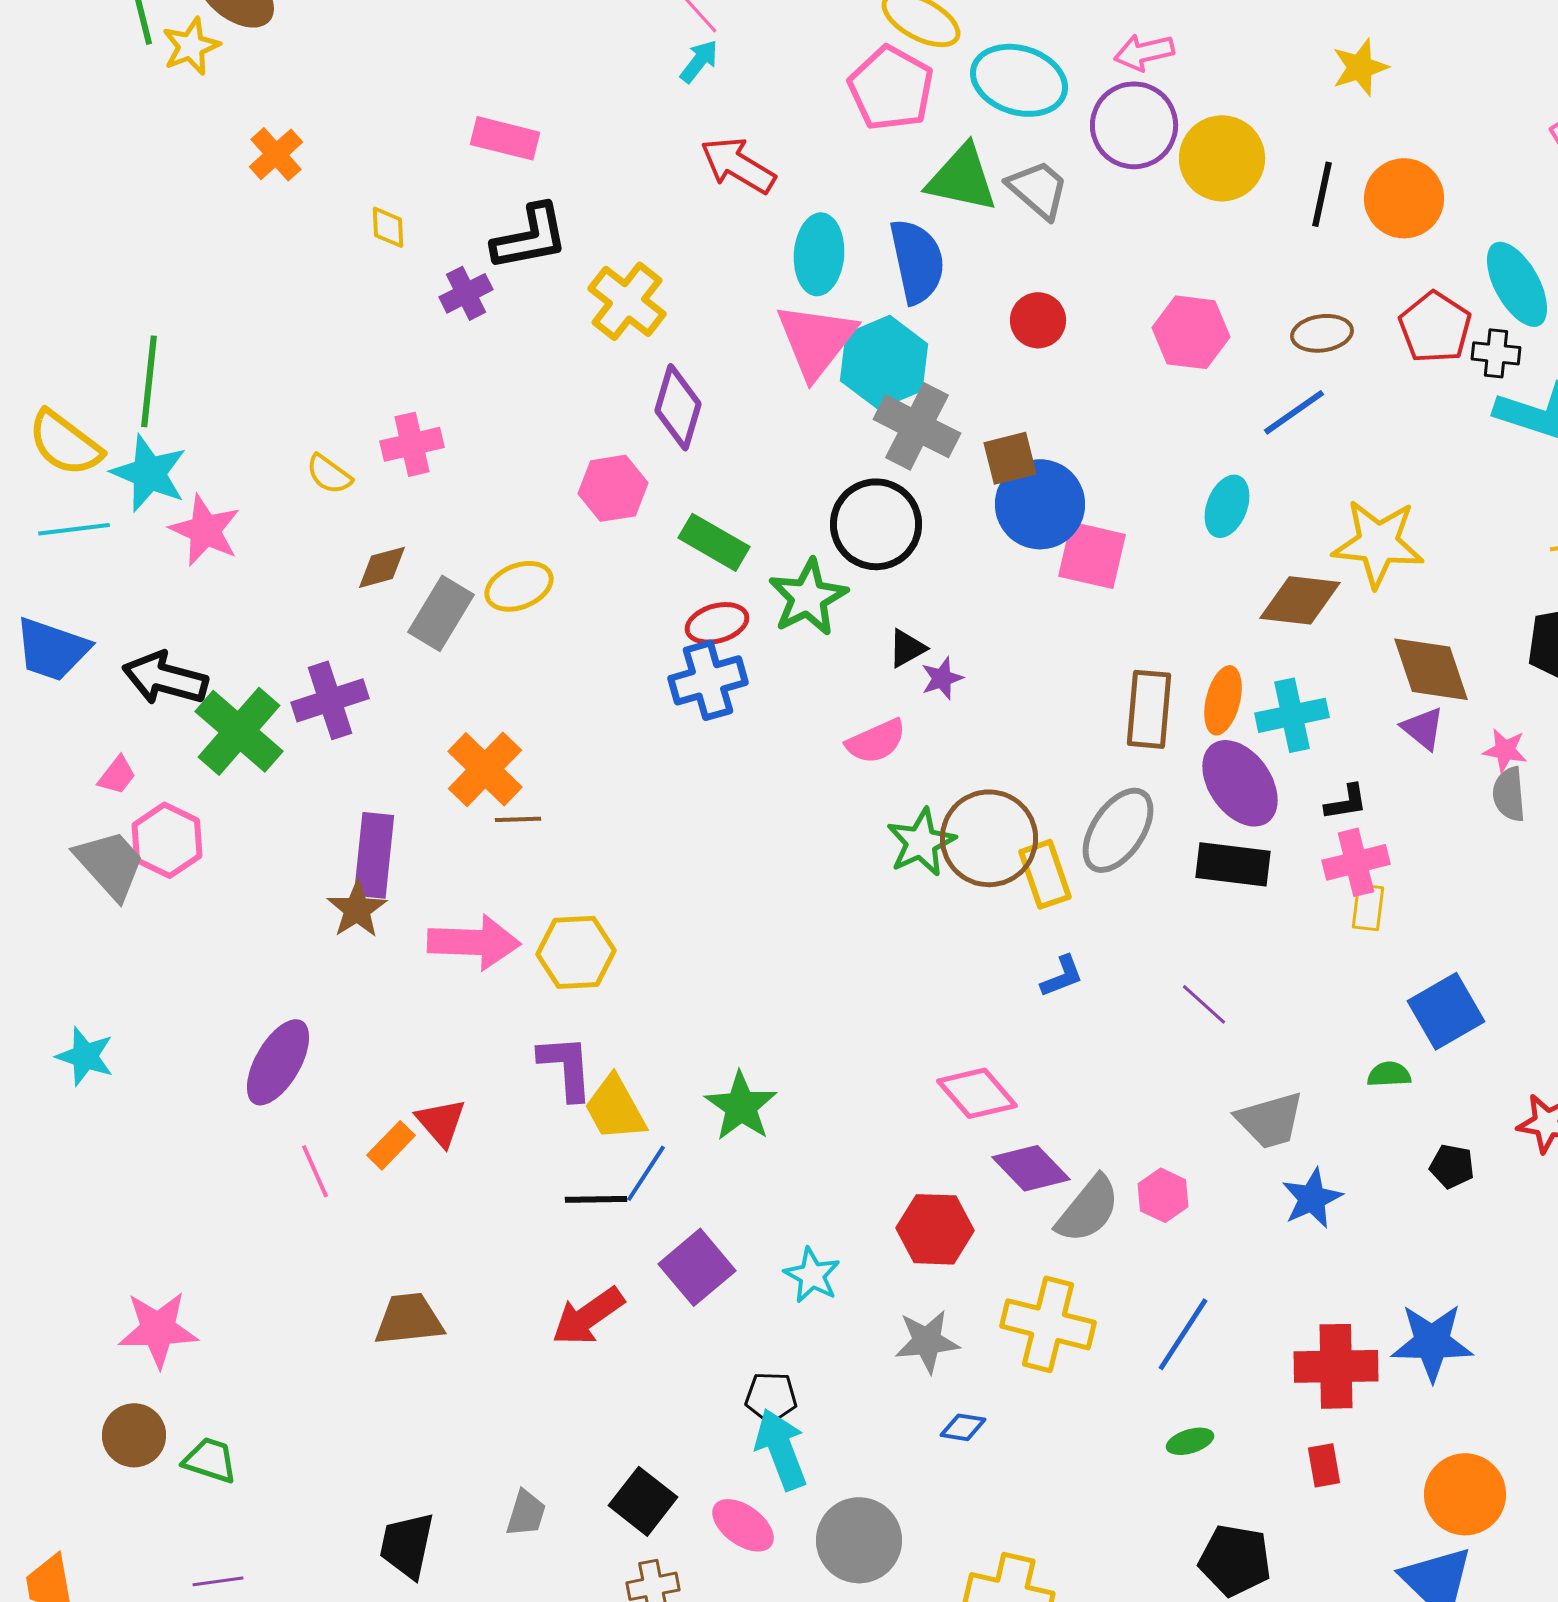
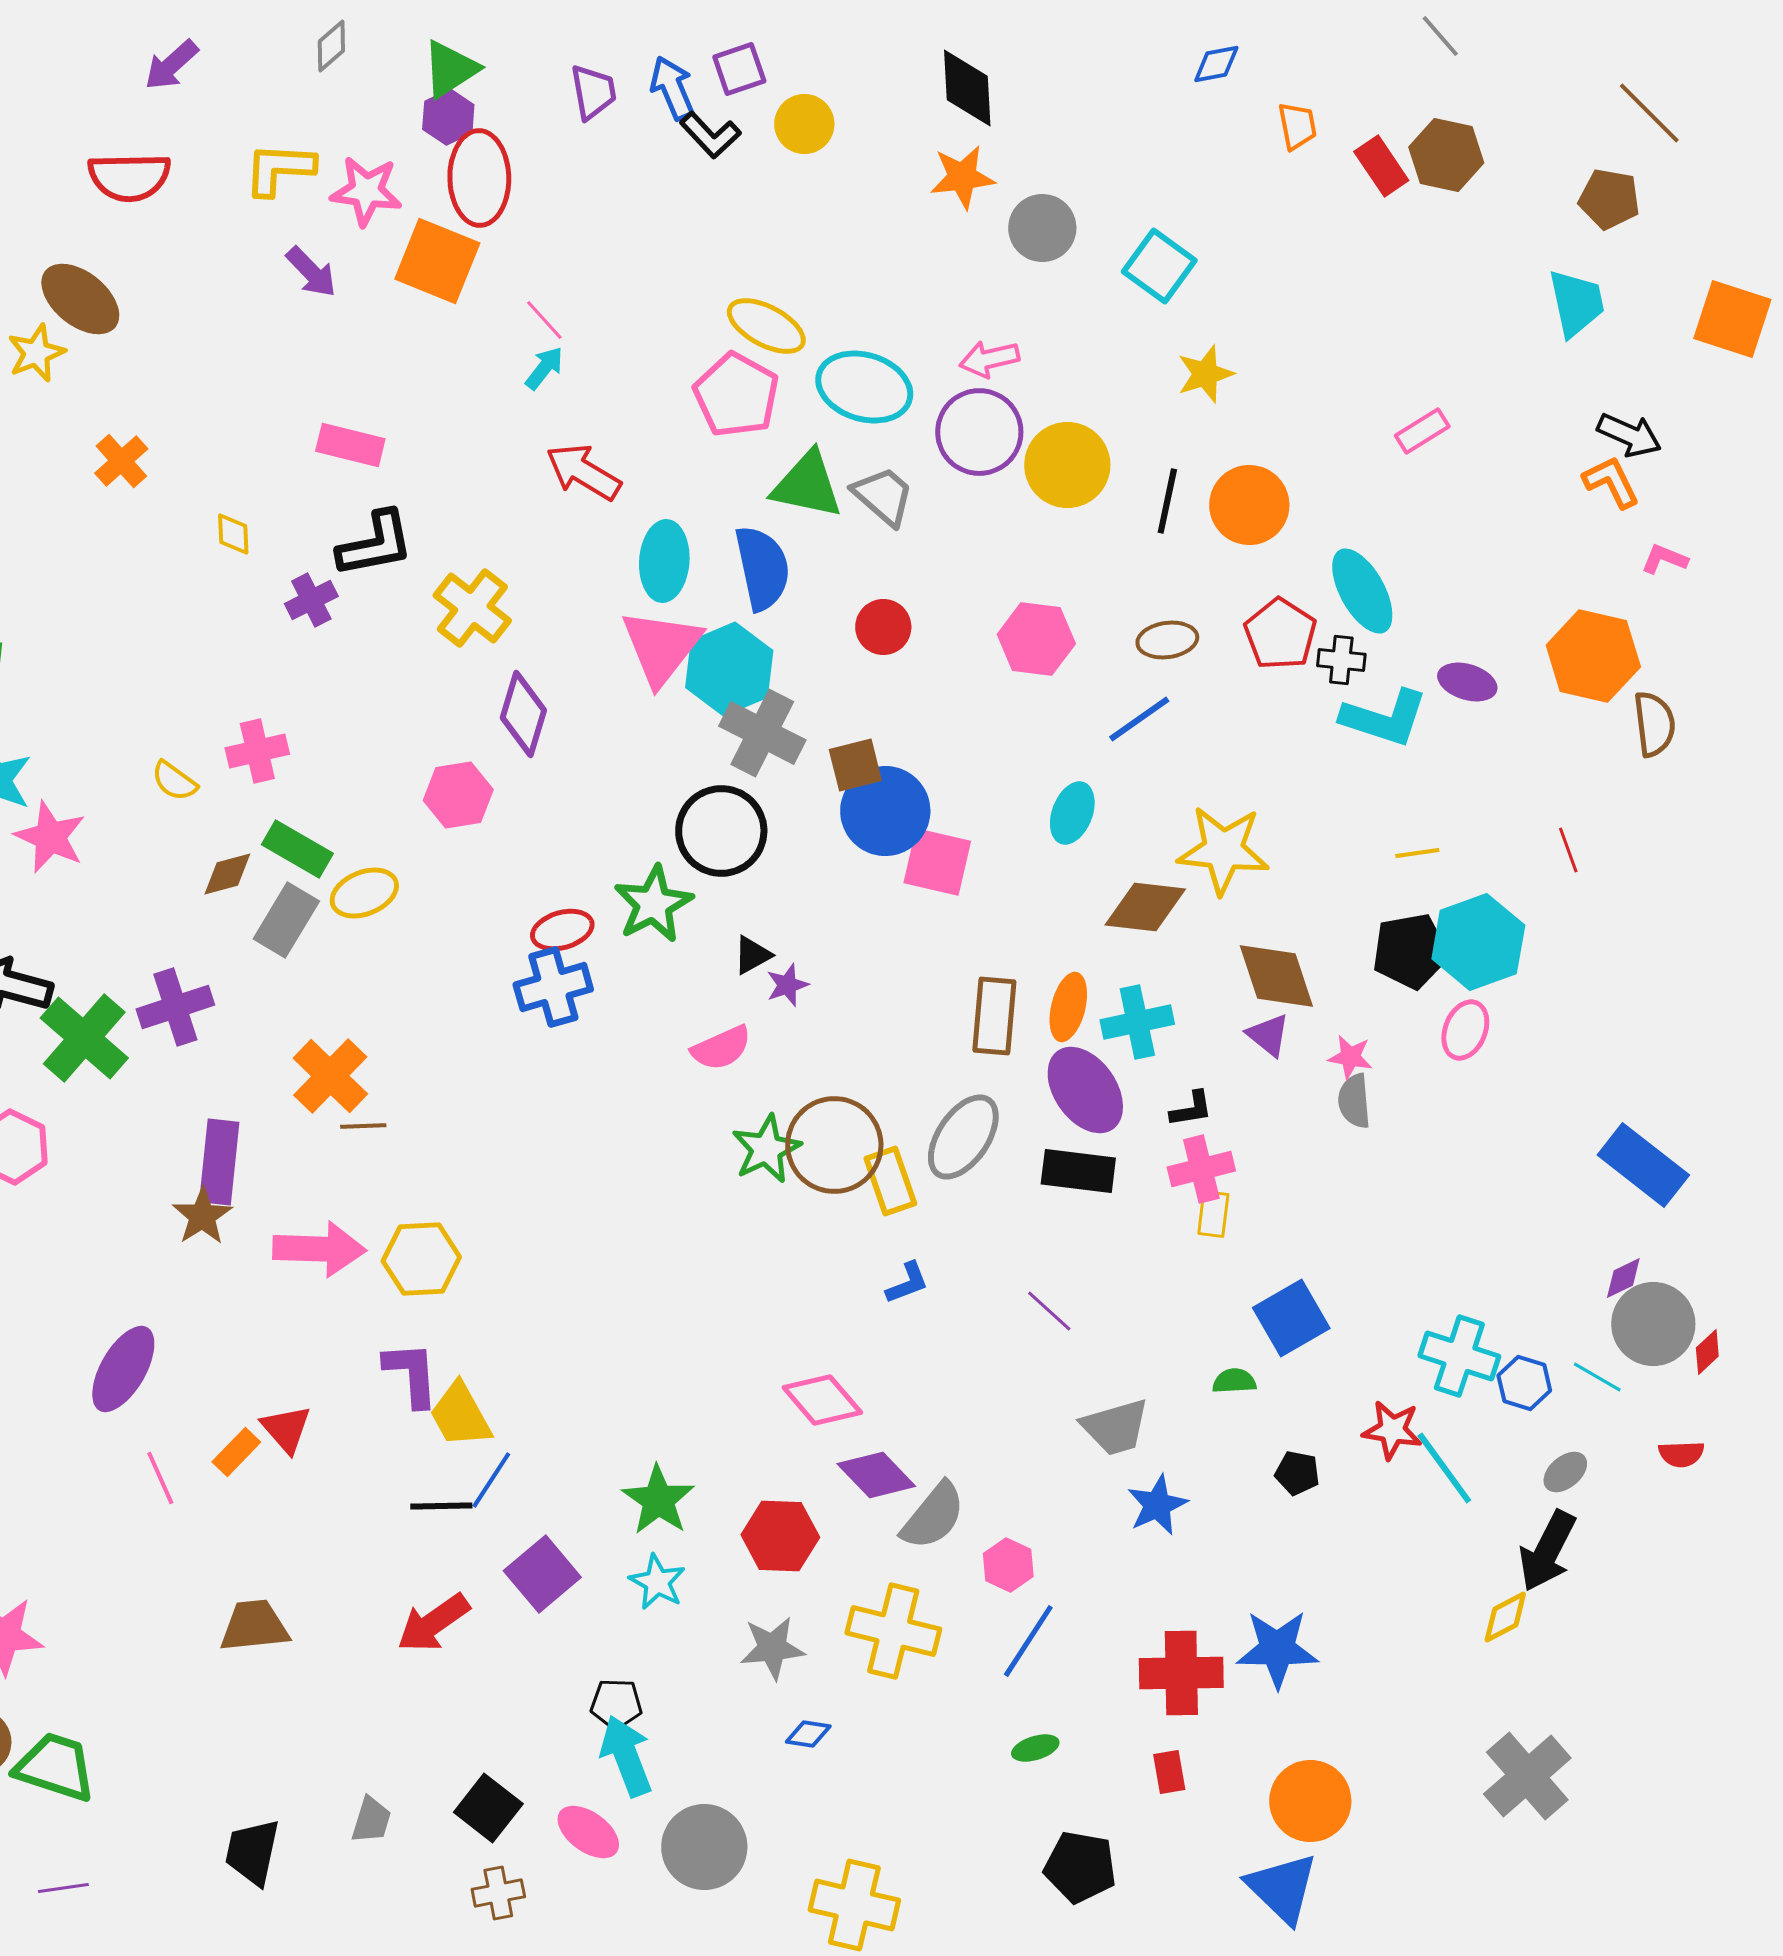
green rectangle: (714, 542) -> (297, 849), moved
green star: (741, 1106) -> (658, 1500), moved
pink hexagon: (1163, 1195) -> (1008, 1565), moved
green trapezoid: (210, 1460) -> (55, 1767), size x1.5

